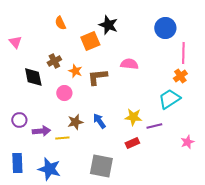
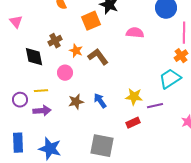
pink semicircle: (129, 64) -> (135, 33), moved
brown L-shape: (97, 77) -> (98, 57), turned 60
yellow line: (62, 138) -> (41, 91), moved

